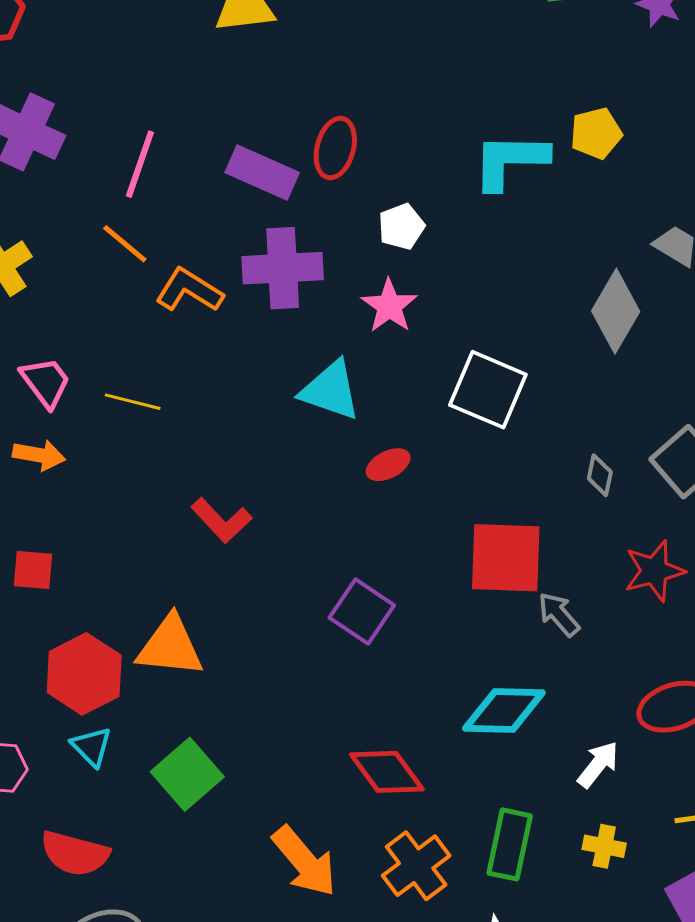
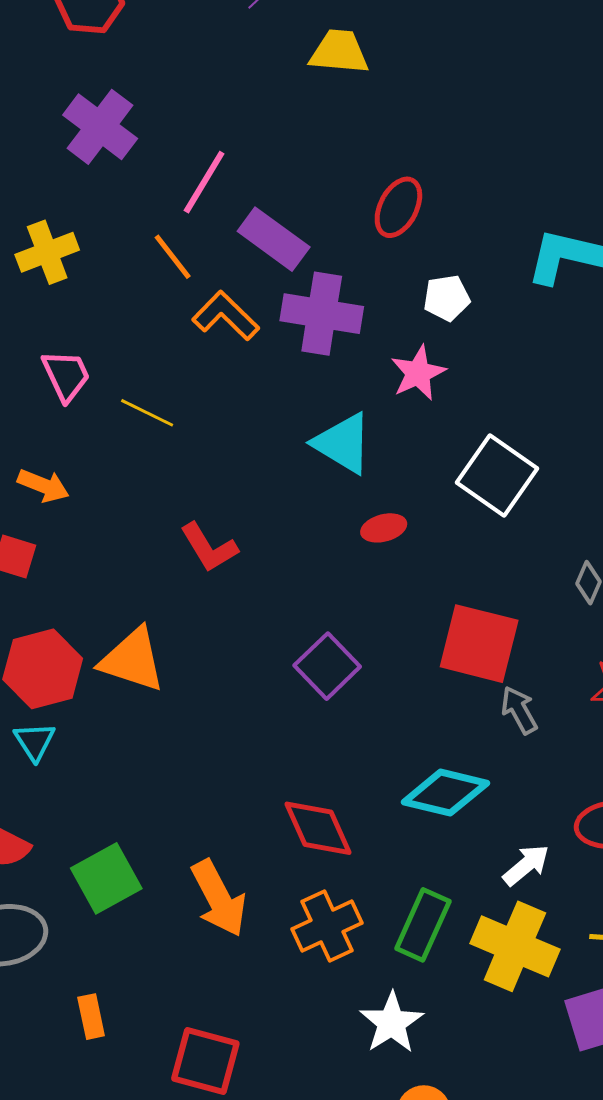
purple rectangle: (262, 172) -> (274, 239), moved
orange arrow: (39, 455) -> (43, 486), moved
green square: (187, 774) -> (106, 878), moved
yellow cross: (604, 846) -> (515, 946), size x2.0

